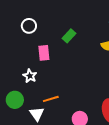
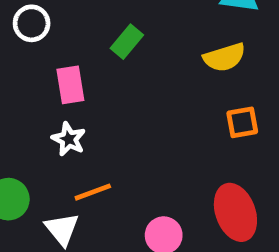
white star: (30, 76) -> (69, 139), moved

